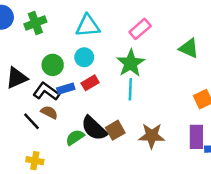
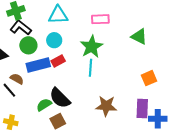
pink rectangle: (140, 29) -> (100, 19), turned 36
blue rectangle: (66, 89) -> (38, 65), size x1.6
black L-shape: (46, 91) -> (21, 28), moved
brown semicircle: (49, 112) -> (17, 79), moved
brown square: (115, 130) -> (58, 121), moved

